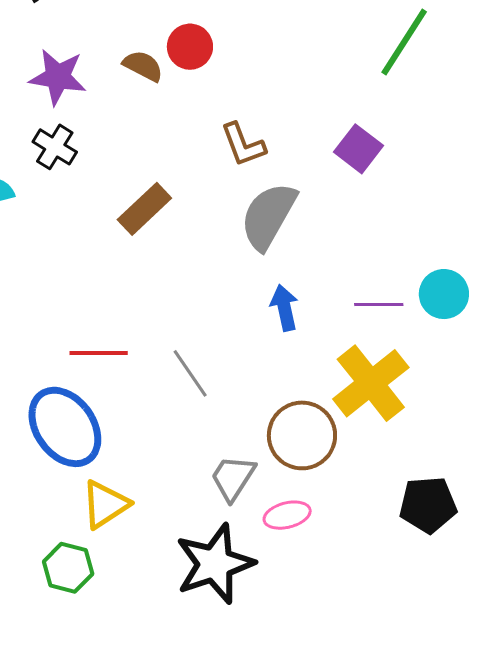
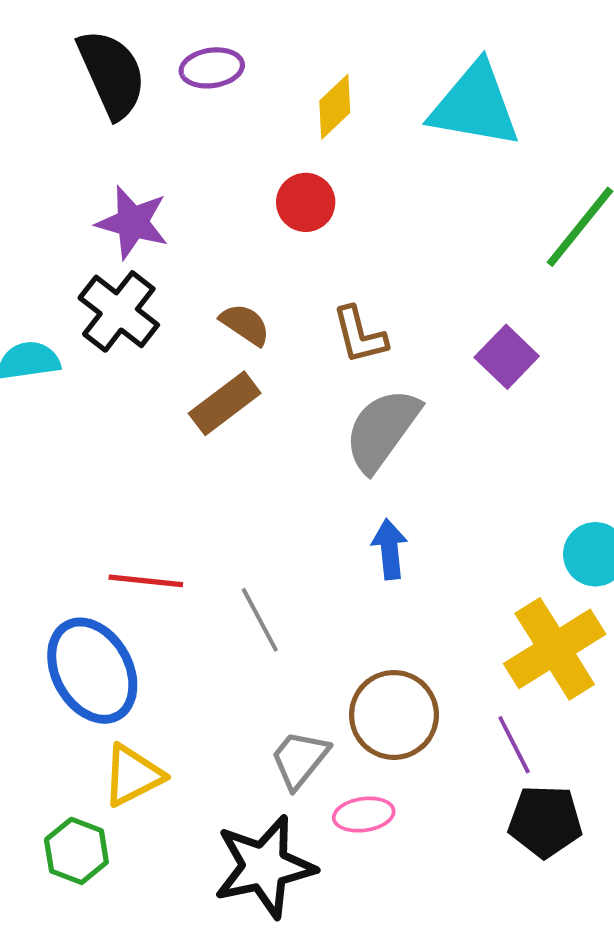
brown semicircle: (143, 66) -> (245, 324), moved
black cross: (55, 147) -> (119, 311), size x1.4
purple line: (379, 305) -> (514, 745), moved, turned 57
yellow cross: (371, 383) -> (555, 649), moved

